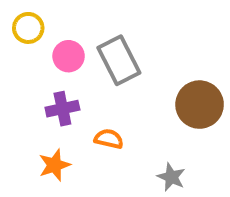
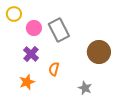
purple cross: (62, 109) -> (31, 54), turned -35
orange semicircle: (109, 139) -> (54, 69), turned -88

